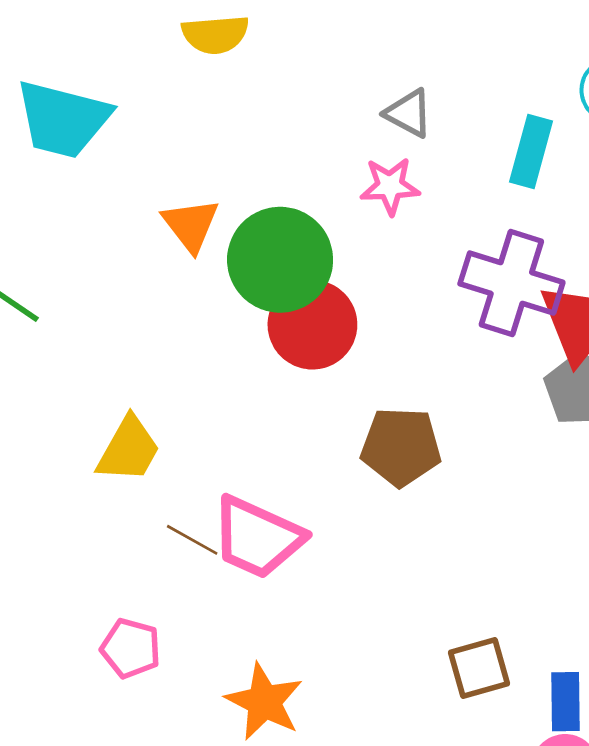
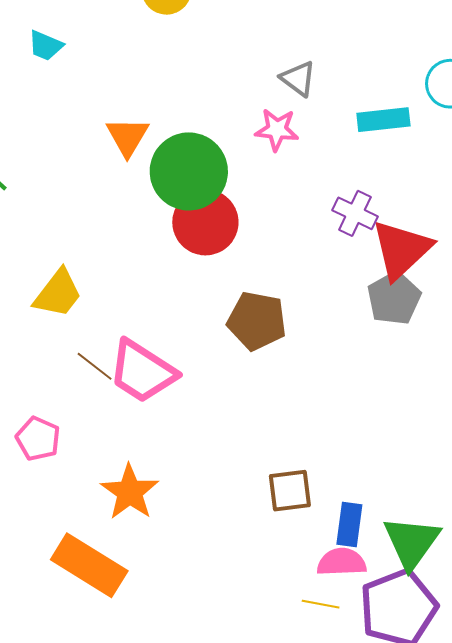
cyan trapezoid: (63, 119) -> (46, 46), size x0.5
cyan rectangle: (531, 152) -> (383, 120), turned 60
purple cross: (511, 283) -> (355, 213), size x0.6

